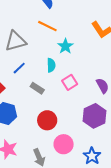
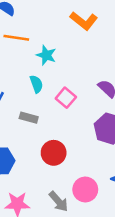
pink circle: (64, 144) -> (85, 189), moved

